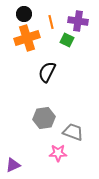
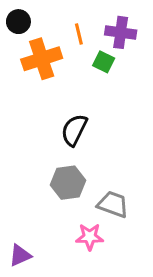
black circle: (24, 14) -> (18, 22), moved
black semicircle: (47, 72) -> (74, 130), moved

